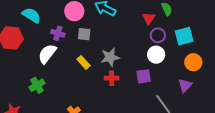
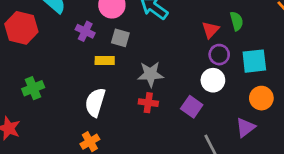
white semicircle: (47, 54) -> (95, 102), moved, turned -30
yellow rectangle: (84, 62) -> (105, 60), moved, turned -56
purple square: (144, 76) -> (192, 107), turned 35
green cross: (37, 85) -> (33, 88), moved

